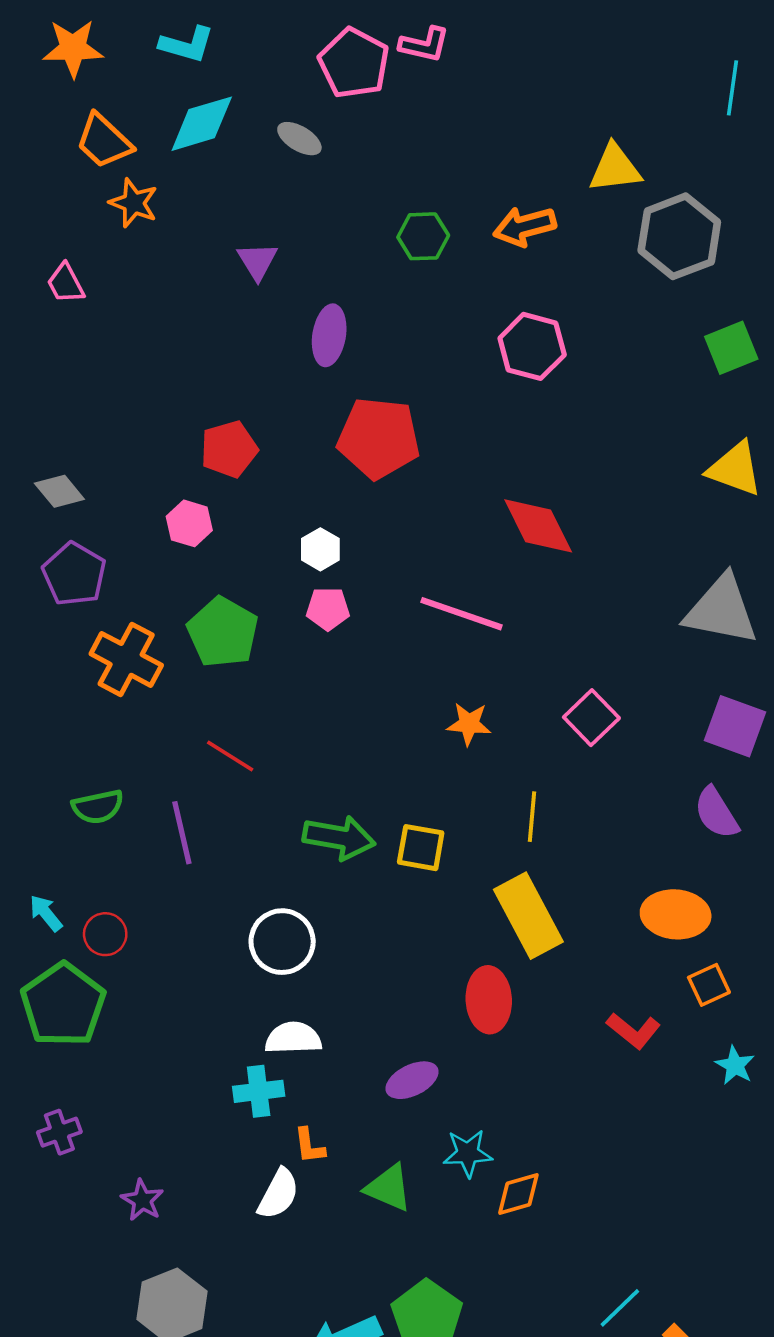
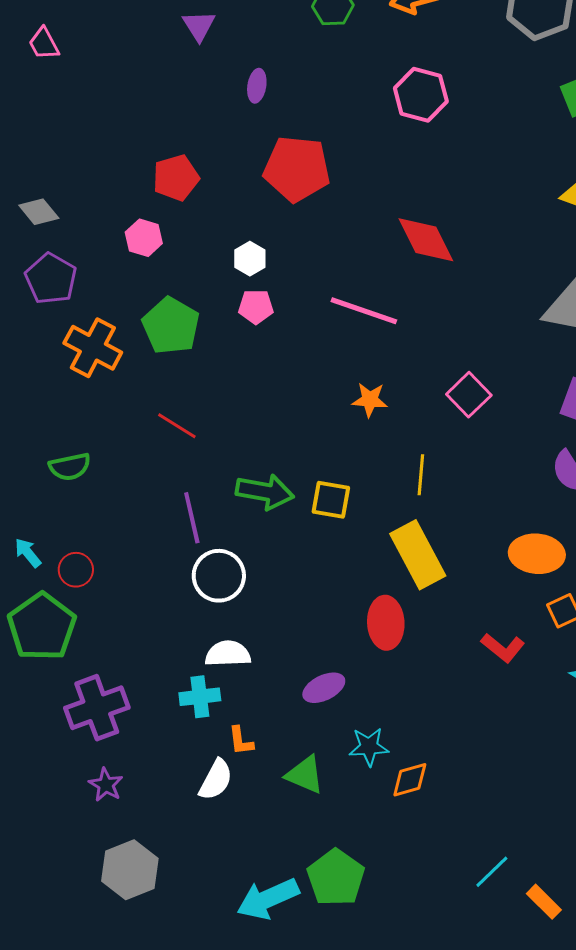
purple ellipse: (329, 335) -> (257, 86), size x0.7
purple line: (182, 833) -> (192, 518), moved
purple cross: (59, 1132) -> (97, 708), moved, size x1.8

